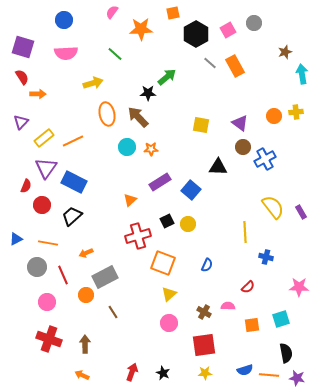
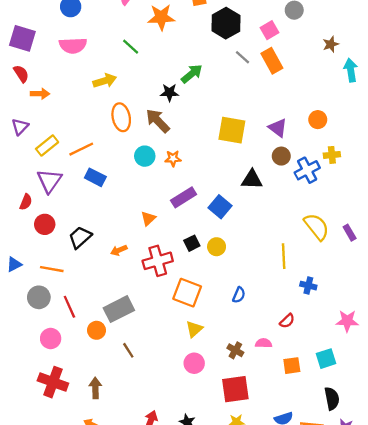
pink square: (228, 30) -> (270, 30), moved
yellow cross: (296, 112) -> (332, 155), moved
yellow square: (201, 125) -> (232, 130), size x1.4
blue rectangle: (74, 182) -> (95, 177), moved, size x0.7
orange arrow: (86, 253) -> (119, 250), moved

